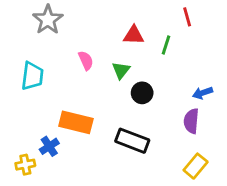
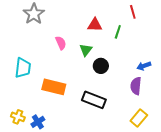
cyan trapezoid: (32, 76) -> (23, 68), moved
blue cross: (49, 146) -> (38, 122), moved
yellow cross: (25, 165) -> (18, 117), turned 32

